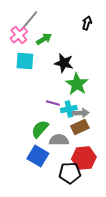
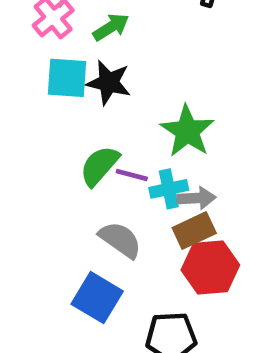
black star: (64, 63) -> (109, 83), moved
green semicircle: (40, 129) -> (99, 166), moved
gray semicircle: (59, 140) -> (120, 240), moved, turned 36
red hexagon: (84, 158) -> (210, 267), moved

